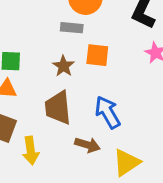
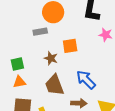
gray rectangle: (72, 28) -> (40, 32), moved

